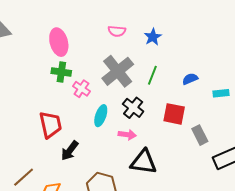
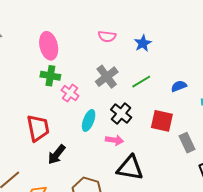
gray cross: (118, 71) -> (107, 77), size x0.7
green line: (152, 75) -> (141, 82), turned 36

